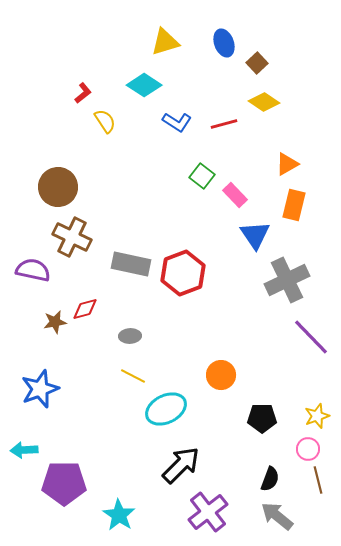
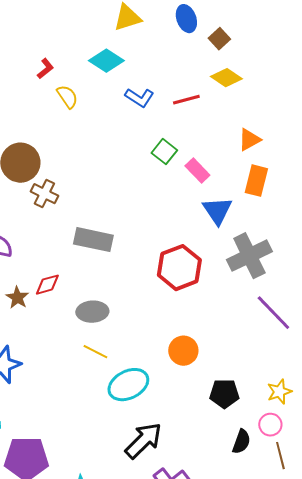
brown cross: (72, 237) -> (44, 194), moved, size x0.7
red hexagon: (183, 273) -> (179, 268), moved
brown star: (55, 322) -> (17, 298), turned -30
gray ellipse: (130, 336) -> (92, 312), size x1.4
black semicircle: (270, 479) -> (241, 442), moved

